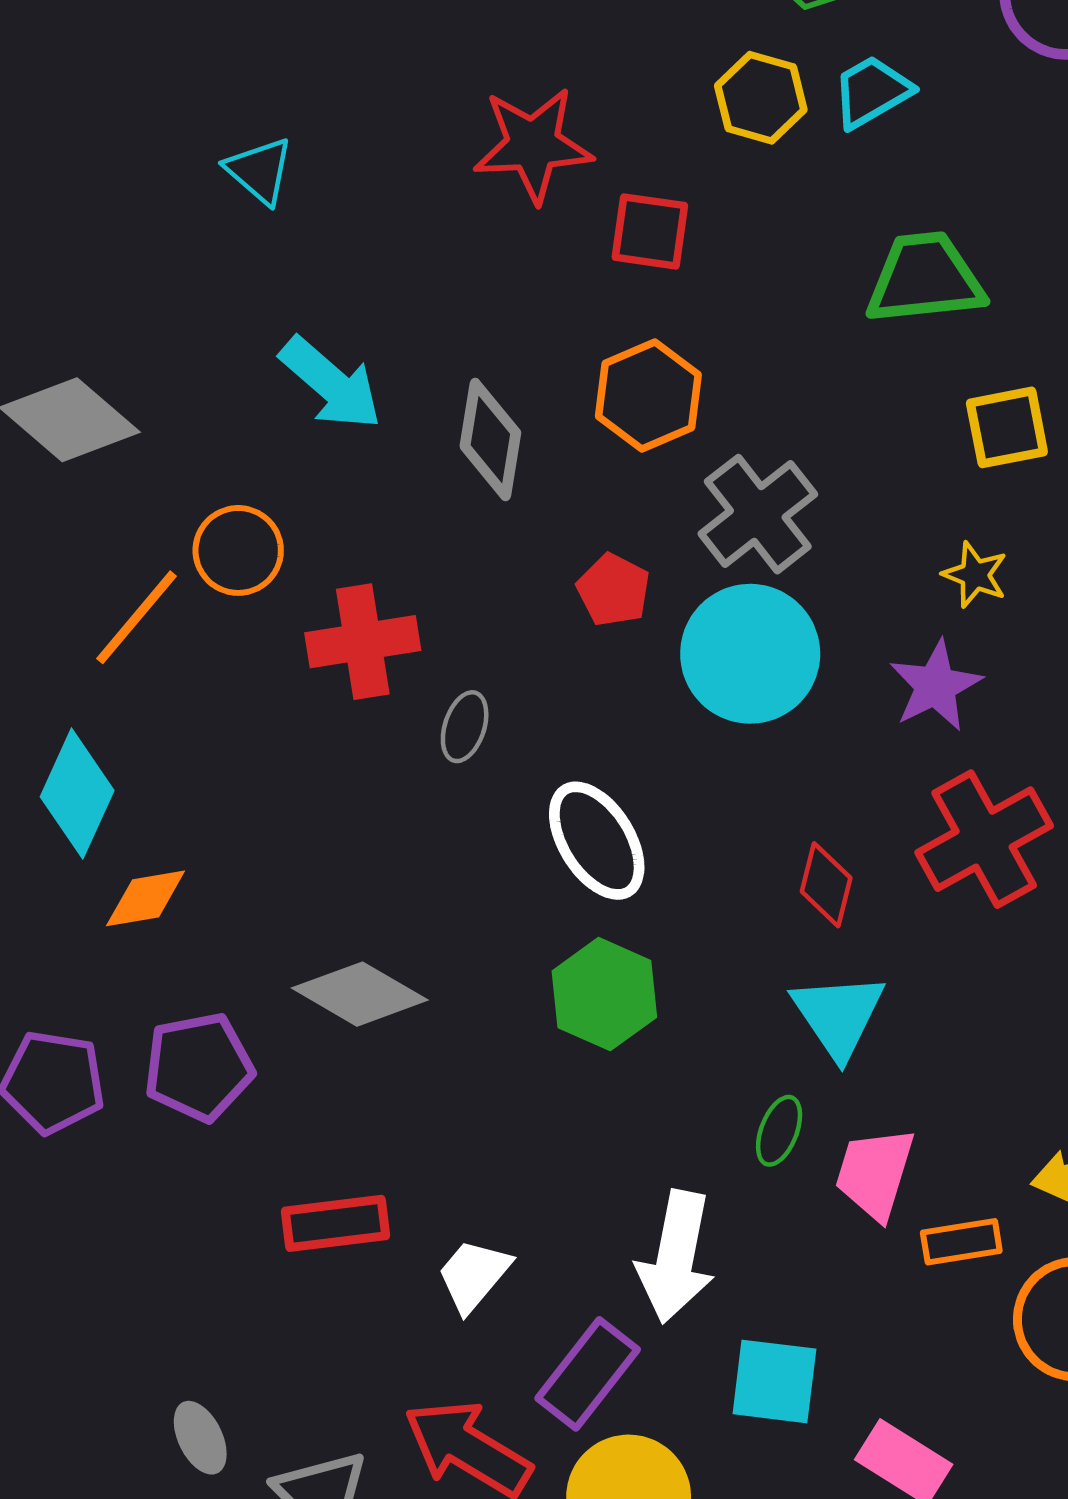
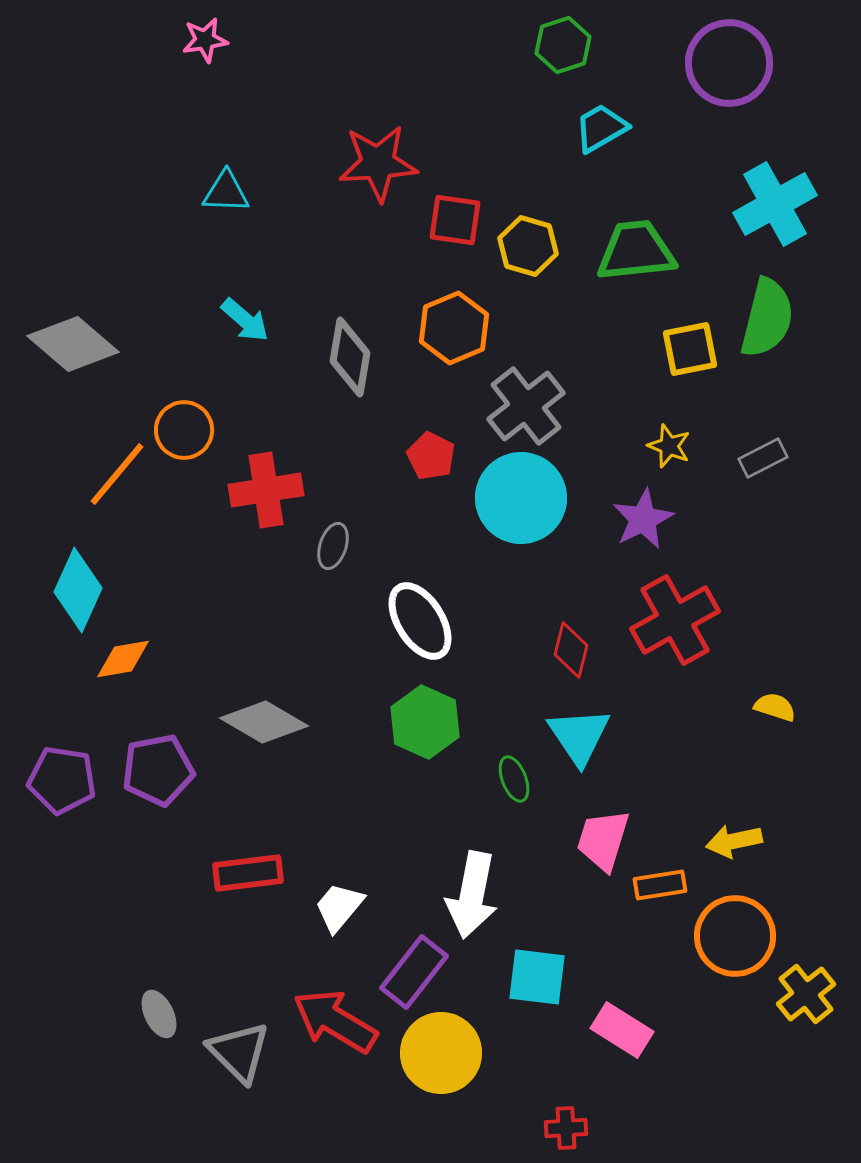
yellow hexagon: (761, 98) -> (528, 246), moved
cyan triangle: (259, 171) -> (226, 192), moved, turned -39
cyan arrow: (331, 383) -> (245, 320), size x0.7
green ellipse: (779, 1131) -> (514, 779), moved, turned -42

